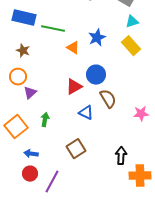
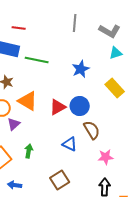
yellow rectangle: (131, 46) -> (115, 88), moved
orange triangle: (73, 48) -> (28, 101), moved, size x1.5
red triangle: (74, 87) -> (58, 107), moved
pink star: (141, 114) -> (106, 157), moved

